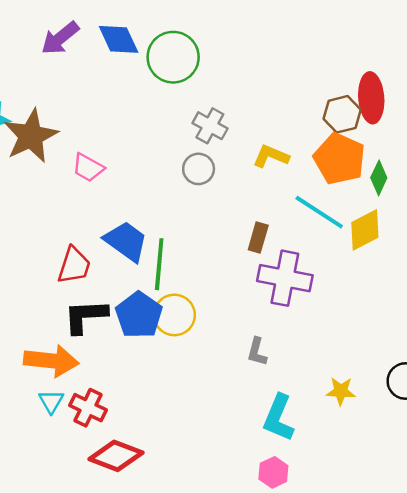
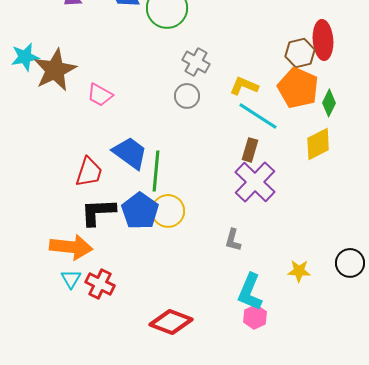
cyan line: (319, 212) -> (258, 116), moved
brown rectangle: (258, 237) -> (250, 150), moved
purple cross: (285, 278) -> (255, 182), turned 33
red diamond: (116, 456) -> (171, 322), moved
pink hexagon: (273, 472) -> (255, 317), moved

